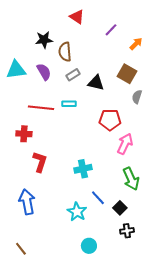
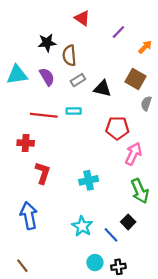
blue line: (98, 198) -> (111, 235), moved
black cross: (127, 231) -> (118, 267), moved

